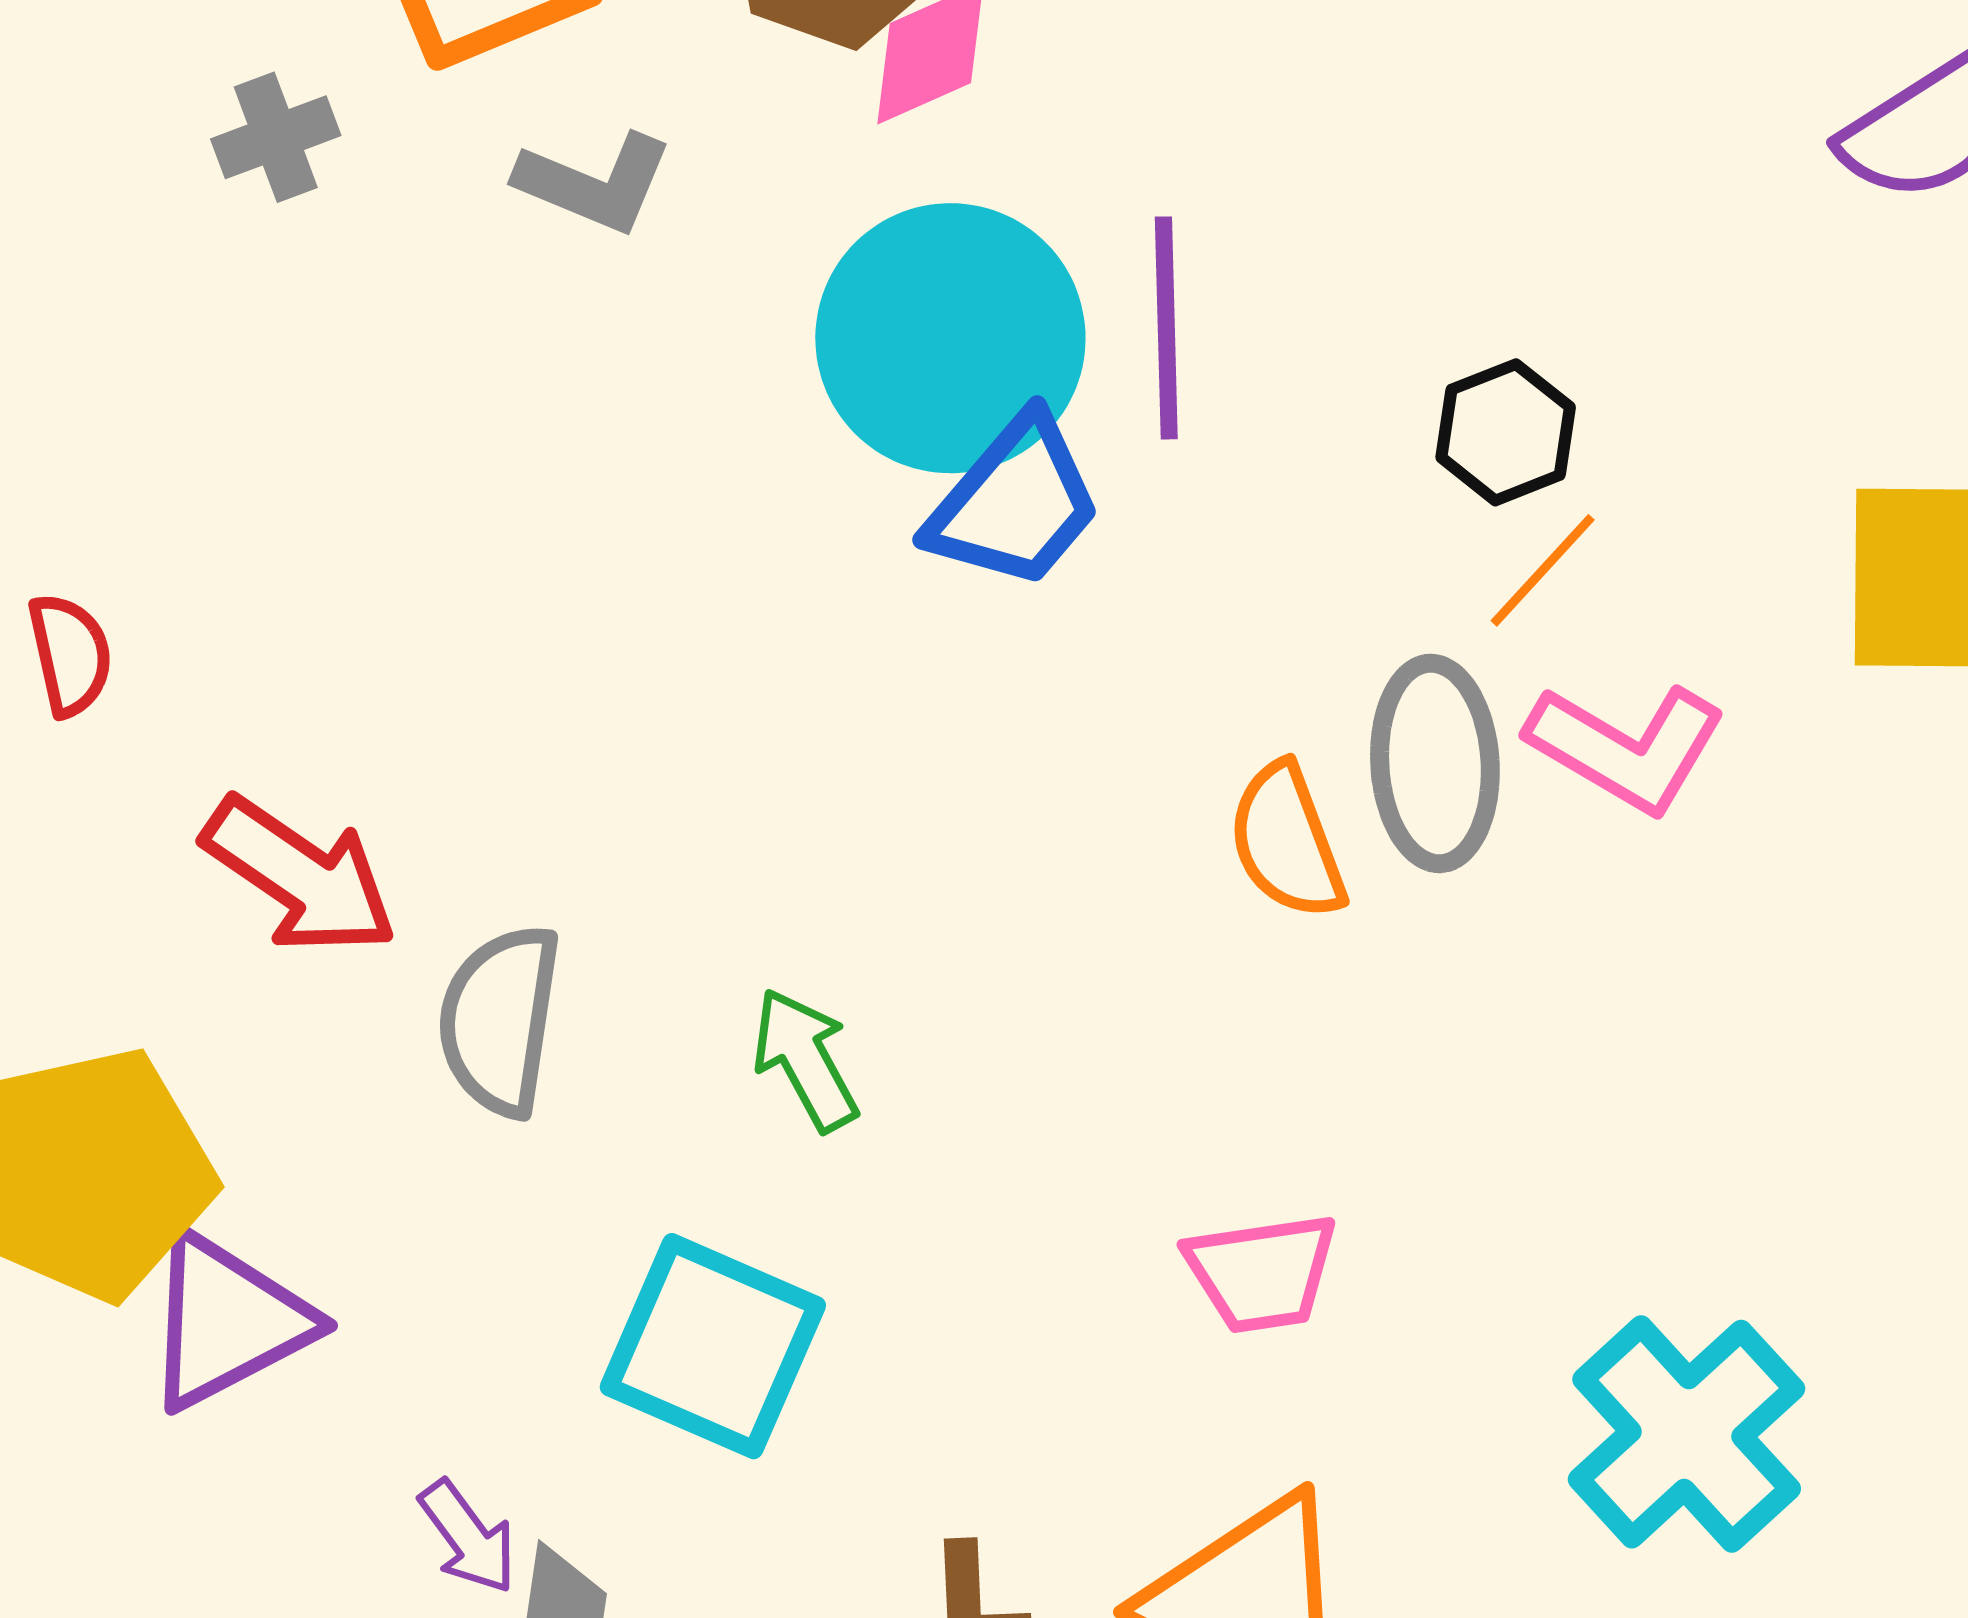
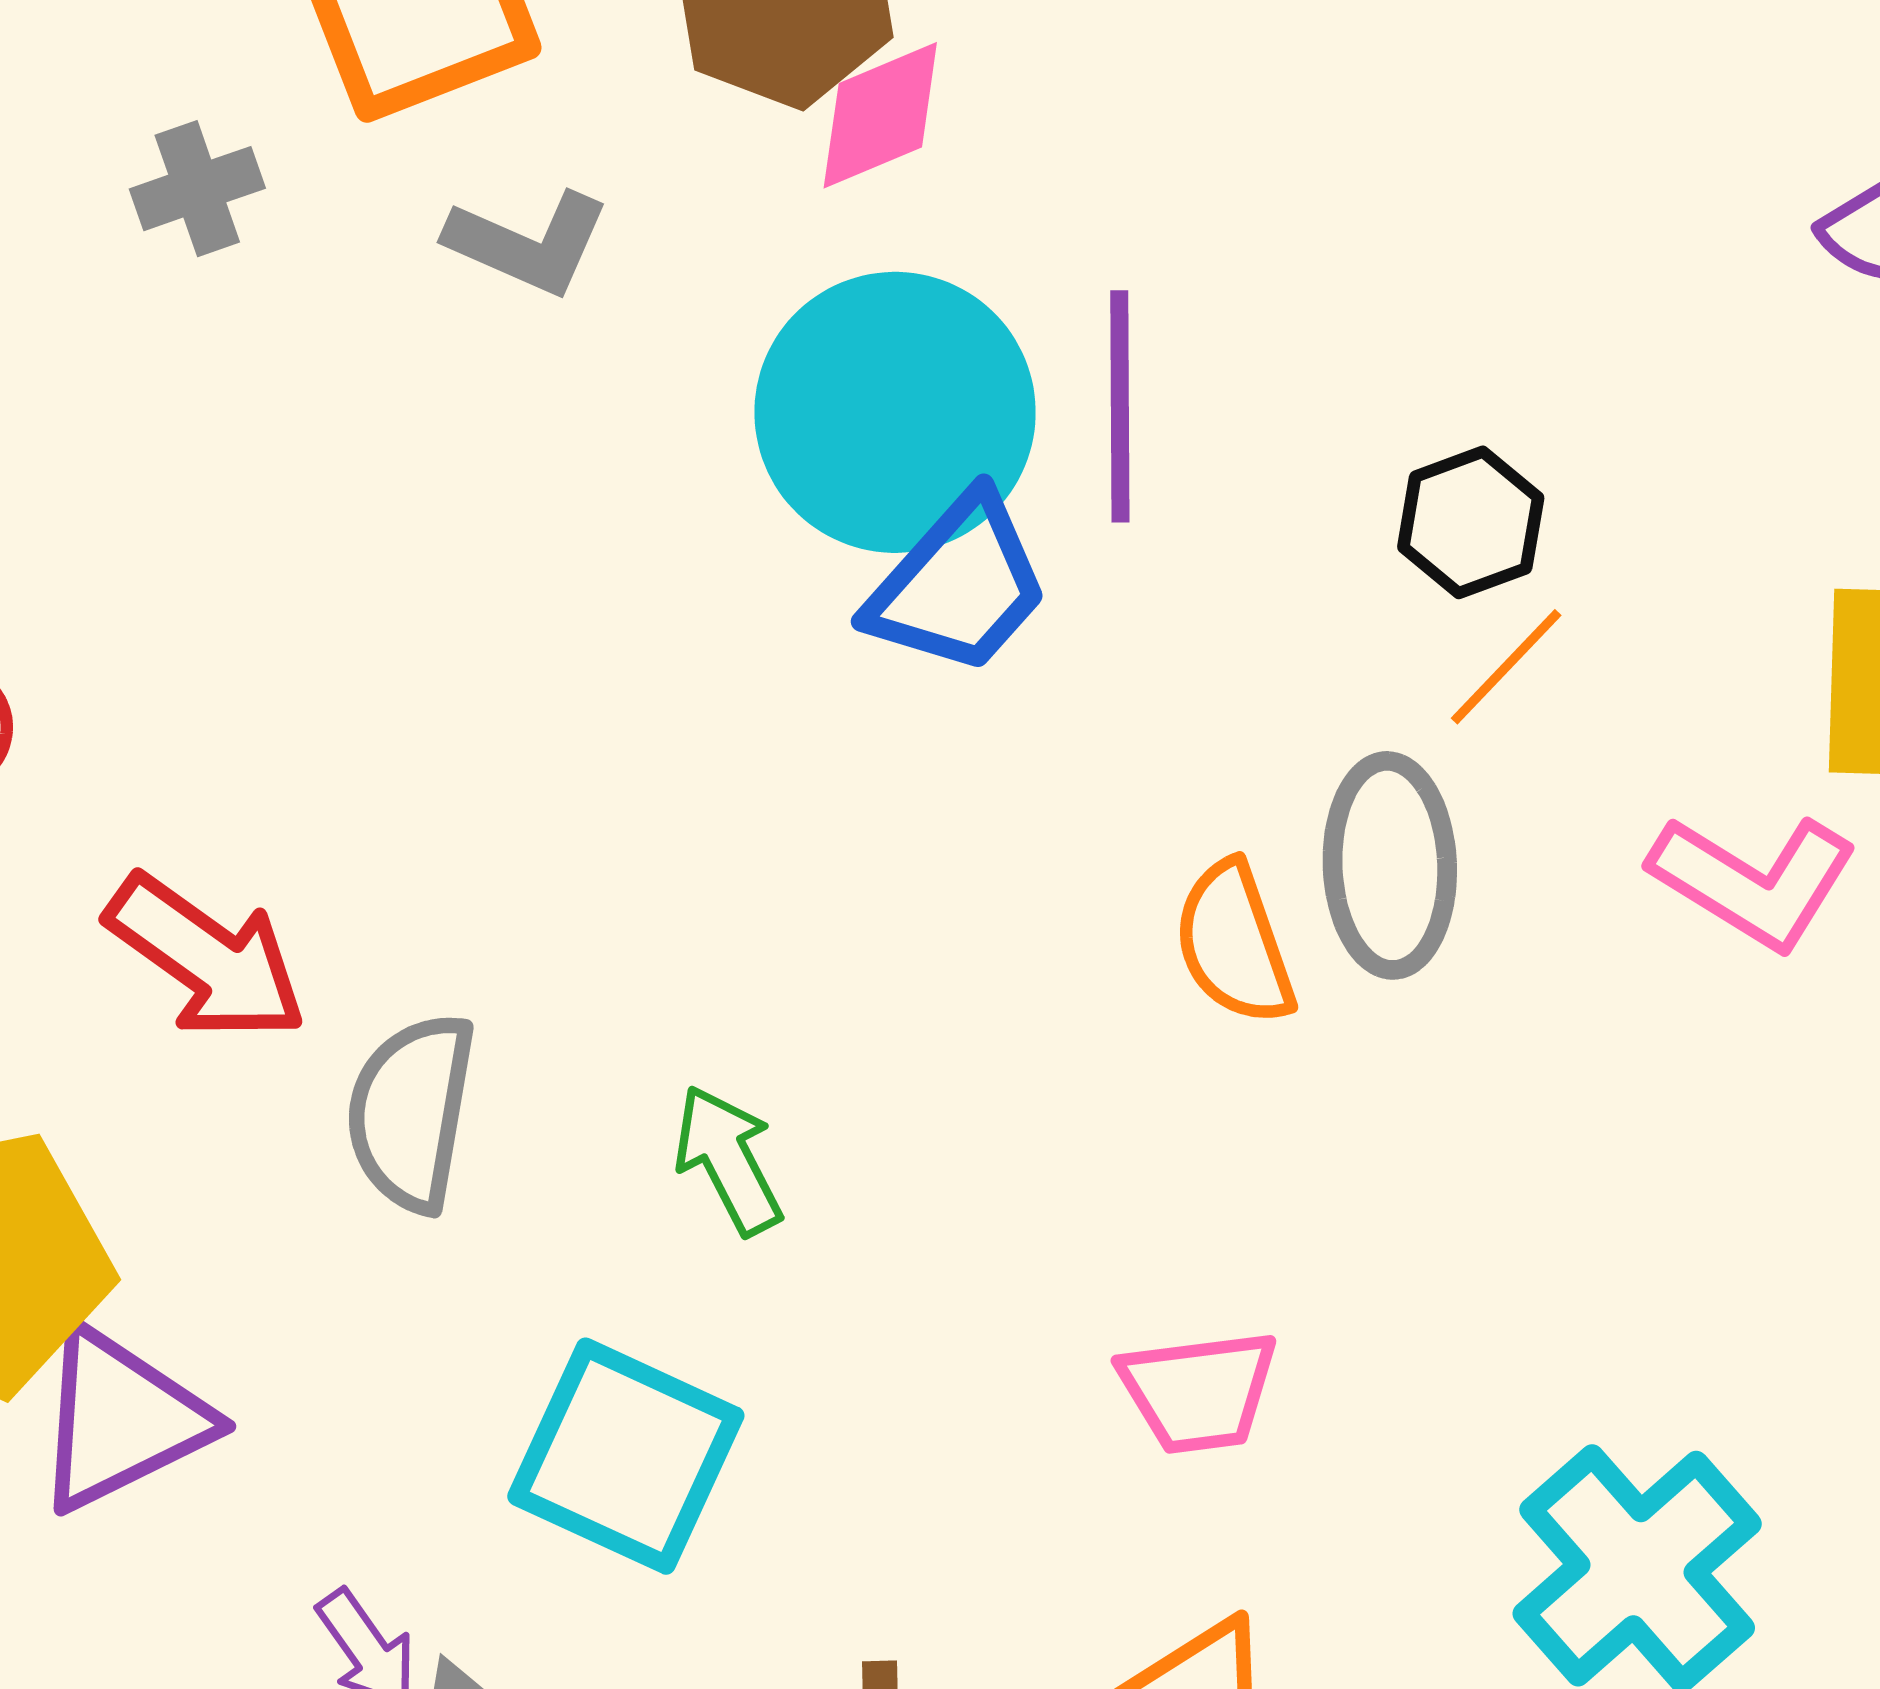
pink L-shape: (1626, 748) -> (1754, 881), moved

